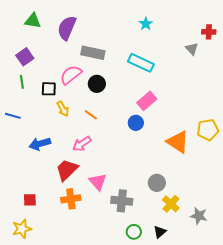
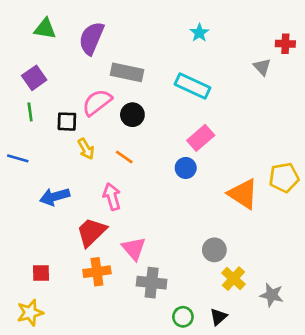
pink arrow: (82, 144) -> (112, 197), turned 108
gray cross: (122, 201) -> (152, 283), moved

